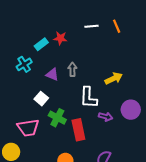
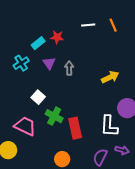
purple triangle: (52, 74) -> (49, 63), moved, turned 32
white L-shape: (88, 98) -> (109, 126), moved
purple arrow: (106, 117) -> (122, 150), moved
pink trapezoid: (28, 128) -> (25, 126), turned -145

